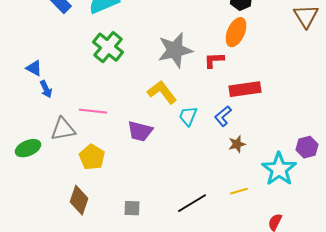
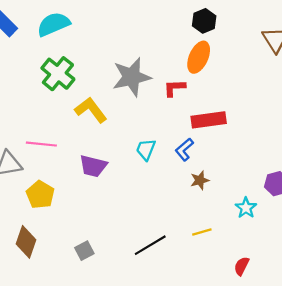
yellow L-shape: (162, 92) -> (91, 110), moved
cyan star: (279, 169) -> (246, 208), size x0.6
gray square: (132, 208) -> (84, 251), turned -30

